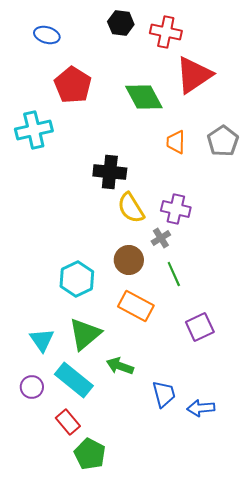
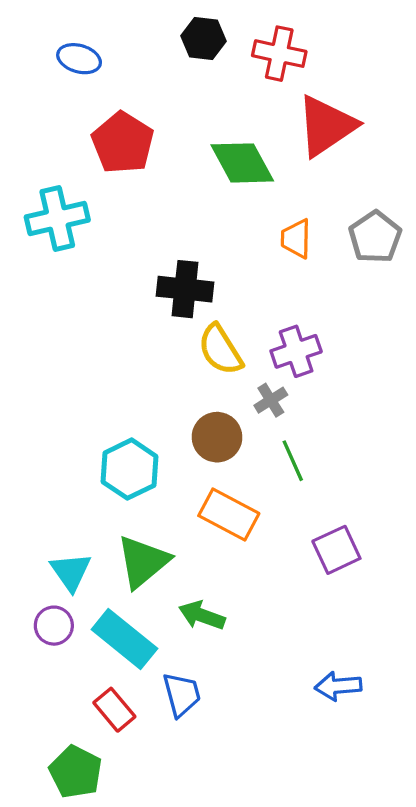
purple cross: (176, 209) -> (296, 351), turned -32
purple circle: (32, 387) -> (54, 626), moved
blue trapezoid: (164, 394) -> (182, 695), moved
green pentagon: (90, 454) -> (76, 772), moved

